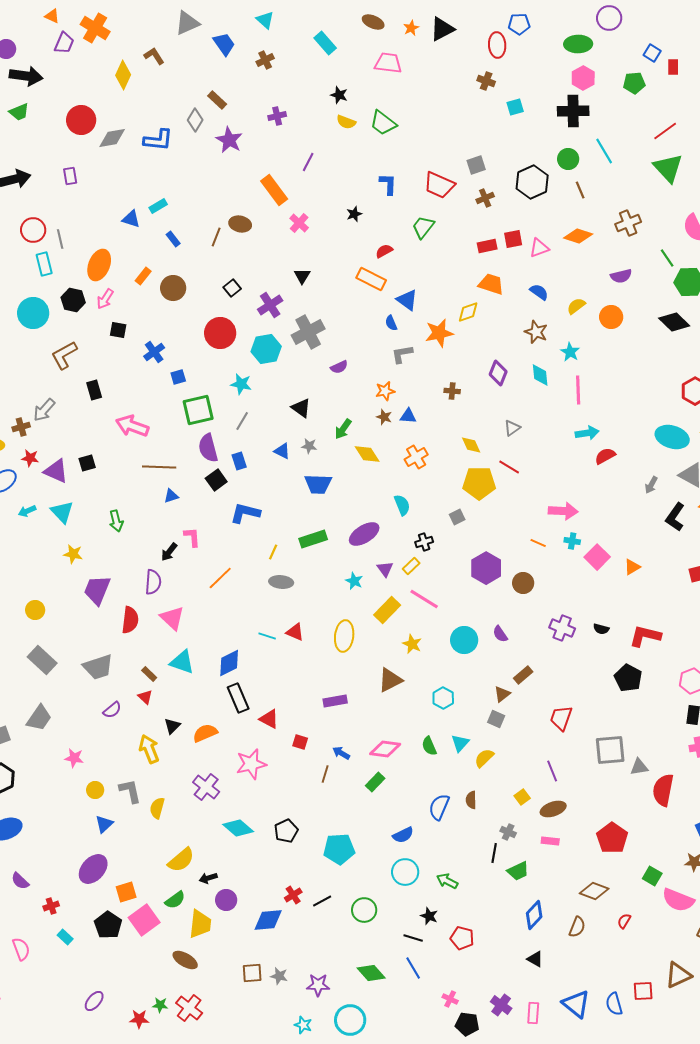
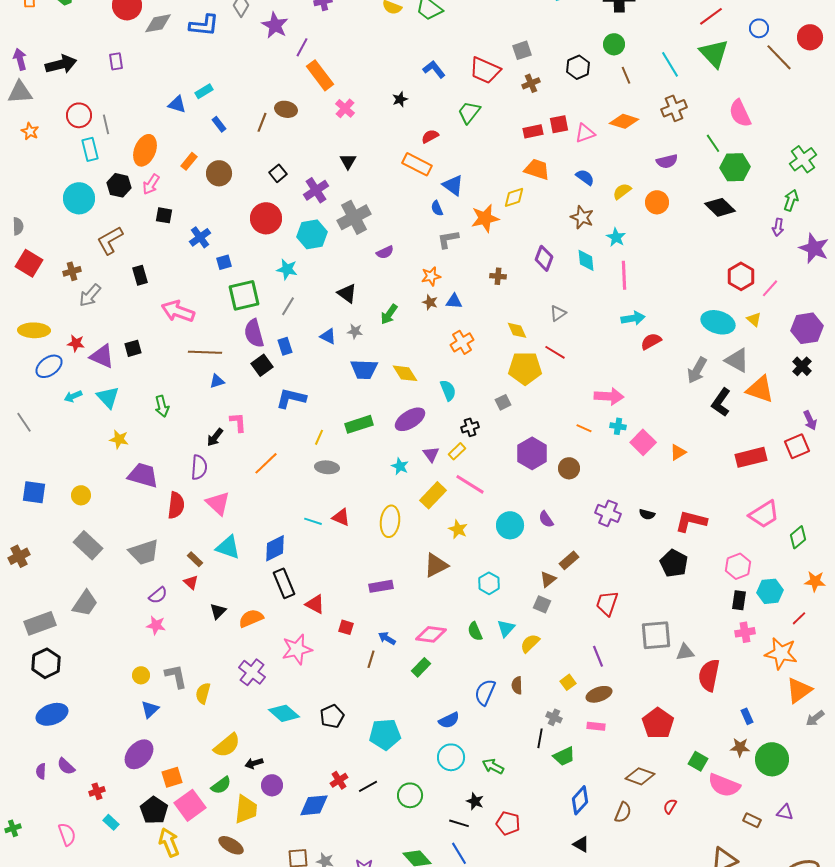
cyan line: (604, 151) -> (670, 64), moved
purple line: (308, 162) -> (302, 47), moved
black hexagon: (532, 182) -> (578, 67), size x0.7
blue L-shape: (388, 184) -> (434, 69), turned -40
brown cross: (21, 427) -> (72, 271), moved
yellow diamond: (367, 454) -> (405, 373), moved
gray arrow: (651, 485) -> (697, 370), size x1.5
purple trapezoid: (97, 590) -> (143, 475), turned 84
yellow arrow: (149, 749) -> (169, 842), moved
pink star: (74, 758) -> (156, 625), moved

